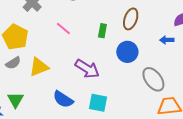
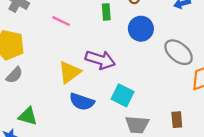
yellow triangle: (39, 67) -> (70, 72), moved
green triangle: (15, 100) -> (28, 116), turned -30
cyan square: (98, 103) -> (123, 95), turned 30

